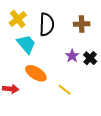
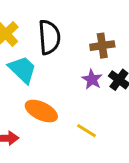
brown cross: (82, 24) -> (102, 46), moved

